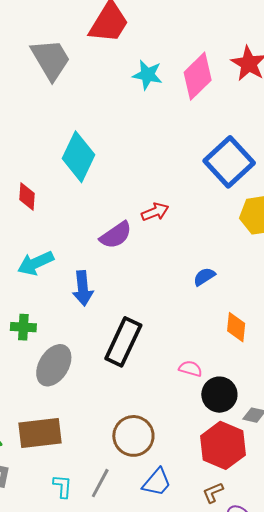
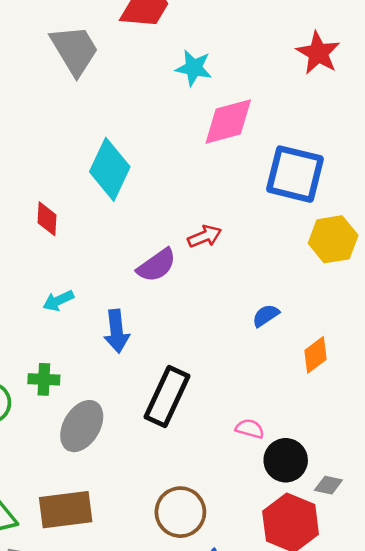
pink diamond: (198, 76) -> (228, 122), moved, turned 30
blue square: (229, 162) -> (295, 174), turned -33
cyan arrow: (36, 263) -> (58, 301), size x0.7
orange diamond: (236, 327) -> (316, 355), moved, turned 48

